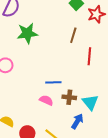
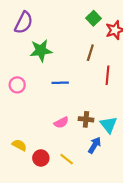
blue line: (53, 82) -> (60, 83), moved
pink semicircle: (46, 100) -> (61, 123), turned 128

